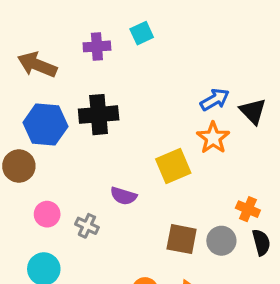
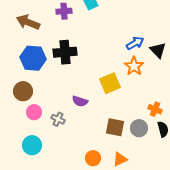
brown circle: (19, 166) -> (23, 91), moved

